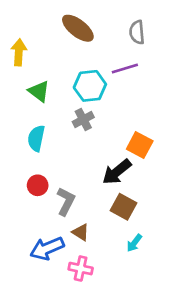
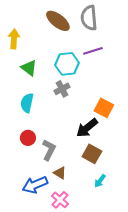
gray semicircle: (137, 32) -> (89, 18), moved, size x1.4
pink cross: (81, 269) -> (60, 200), turned 30

